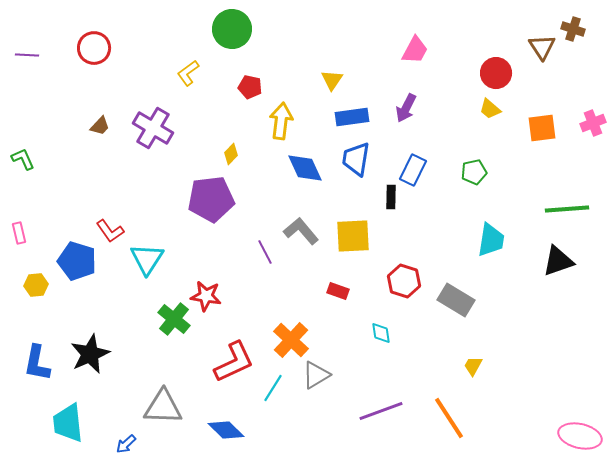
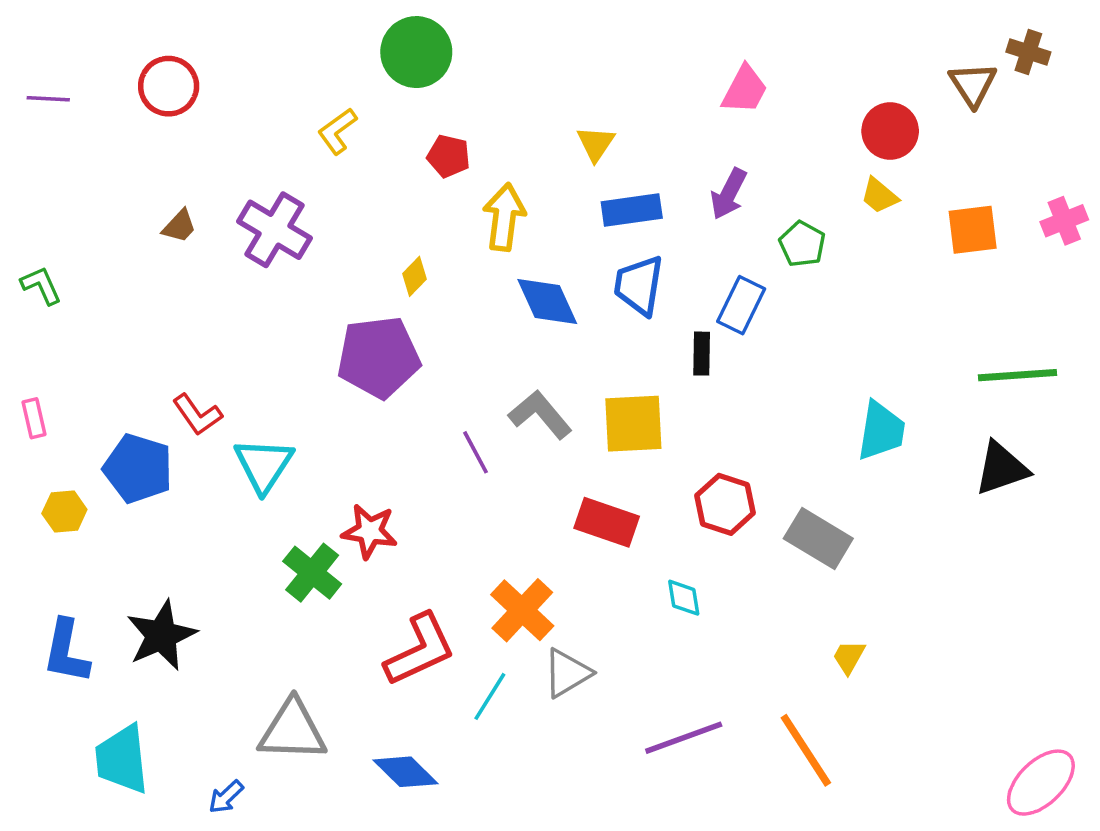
green pentagon: (474, 172) -> (802, 244), moved, turned -30
red rectangle: (338, 291) -> (607, 522), size x1.6
pink ellipse: (580, 436) -> (1041, 783), turned -57

